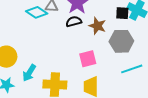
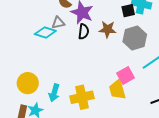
black semicircle: (74, 22) -> (84, 31), turned 126
pink square: (88, 59) -> (126, 75), moved

